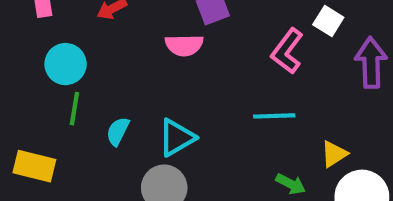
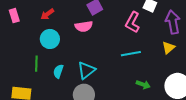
cyan circle: (66, 64) -> (50, 39), moved
yellow triangle: (334, 154) -> (168, 48), moved

